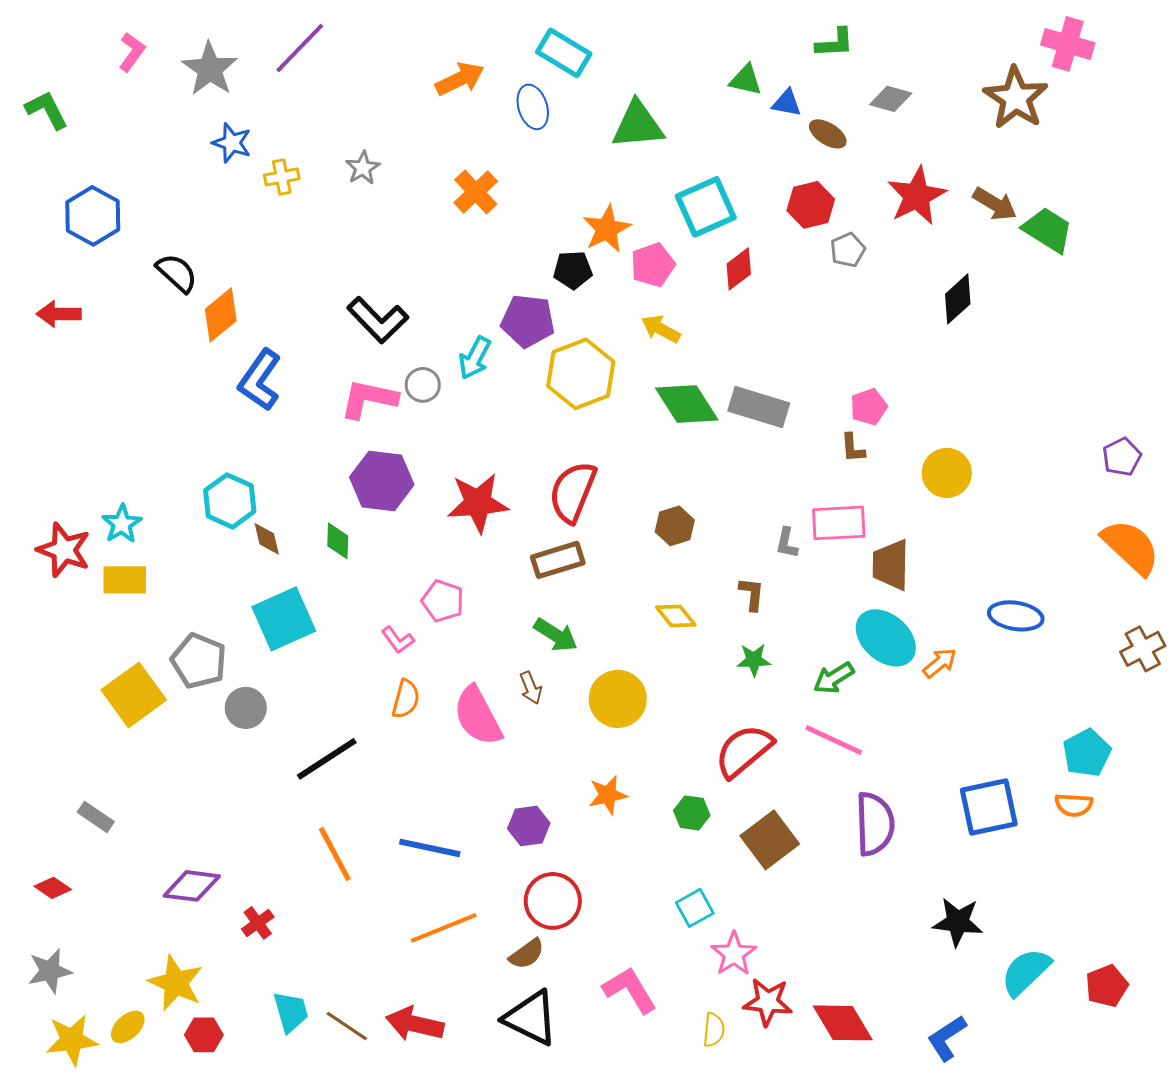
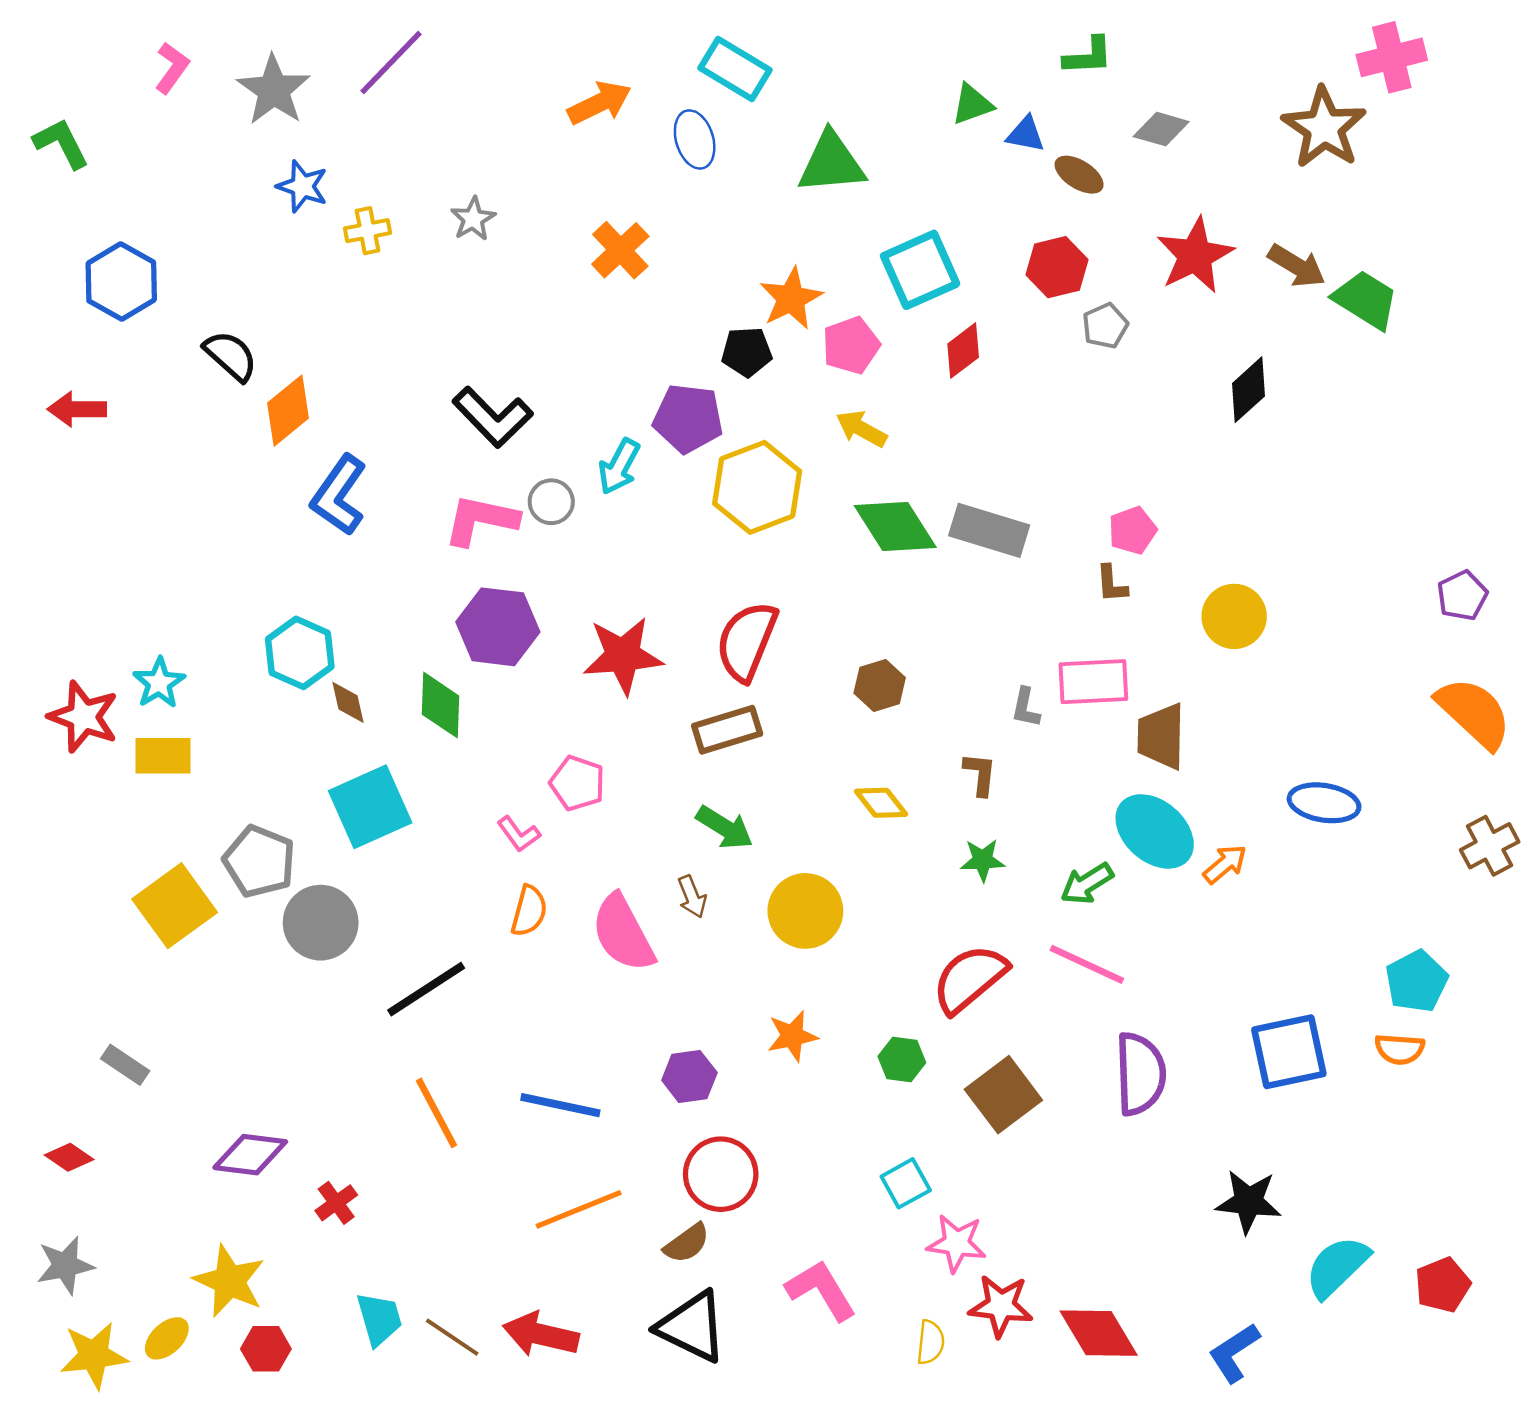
pink cross: (1068, 44) -> (1392, 57), turned -30
green triangle: (746, 80) -> (972, 104), turned -33
green diamond: (338, 541) -> (440, 705), size x1.4
gray circle: (246, 708) -> (321, 923), size x1.4
pink star: (734, 954) -> (957, 1243), turned -30

